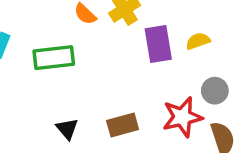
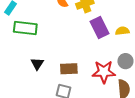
purple rectangle: (158, 44) -> (100, 27), turned -30
green rectangle: (54, 58) -> (25, 28), moved

